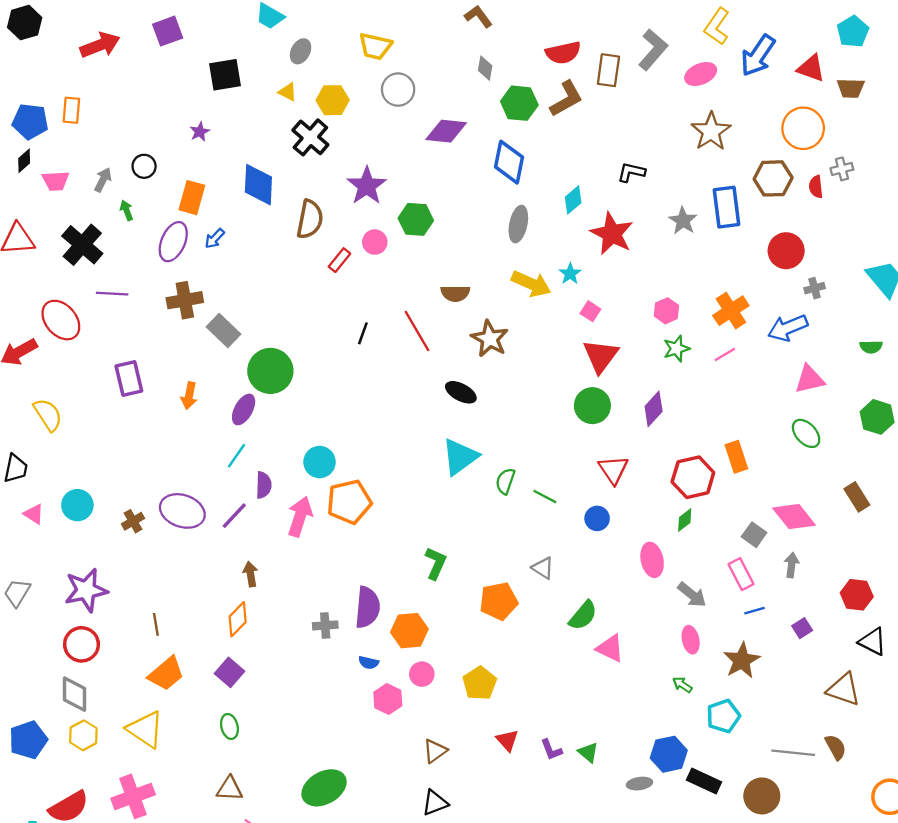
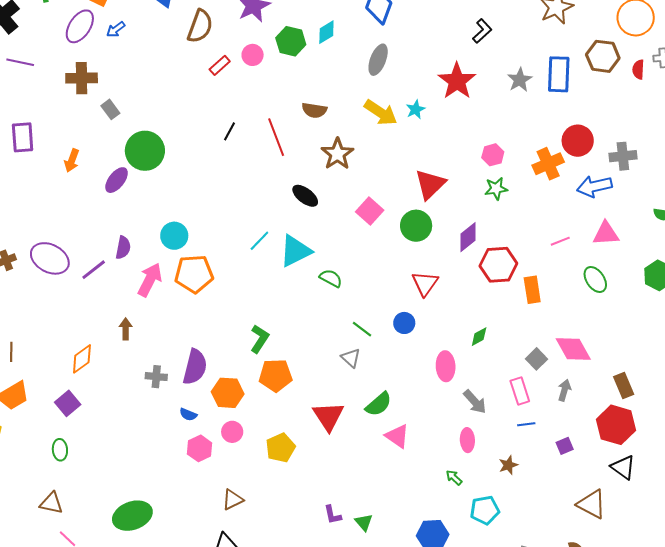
black L-shape: (631, 172) -> (482, 31), turned 115
cyan diamond: (573, 200) -> (326, 32), moved
red circle: (786, 251) -> (578, 141), moved
gray cross: (815, 288) -> (623, 156), size x1.5
pink square: (590, 311) -> (370, 211), moved, size x1.5
gray rectangle: (223, 330) -> (110, 109), size x0.7
pink line: (725, 354) -> (560, 241), moved
cyan line: (236, 456) -> (259, 241), moved
red hexagon: (693, 477) -> (498, 265), moved
green semicircle: (505, 481) -> (331, 278), turned 90
green line: (545, 496) -> (362, 329), moved
brown rectangle: (857, 497) -> (624, 386), moved
brown arrow: (250, 574) -> (126, 329), moved
red hexagon: (857, 595) -> (616, 425), size x1.4
orange pentagon: (499, 601) -> (276, 375), moved
brown star: (742, 660) -> (508, 465), size x0.6
red triangle: (507, 740) -> (328, 416), moved, size x1.6

